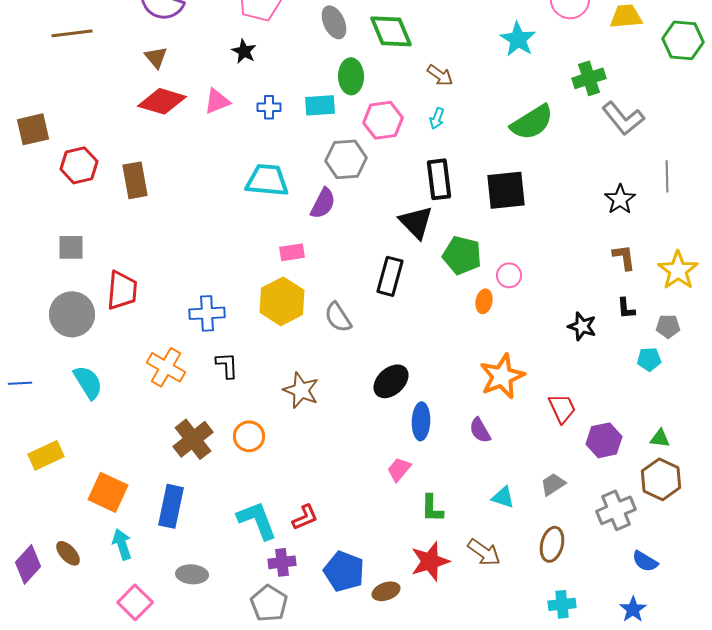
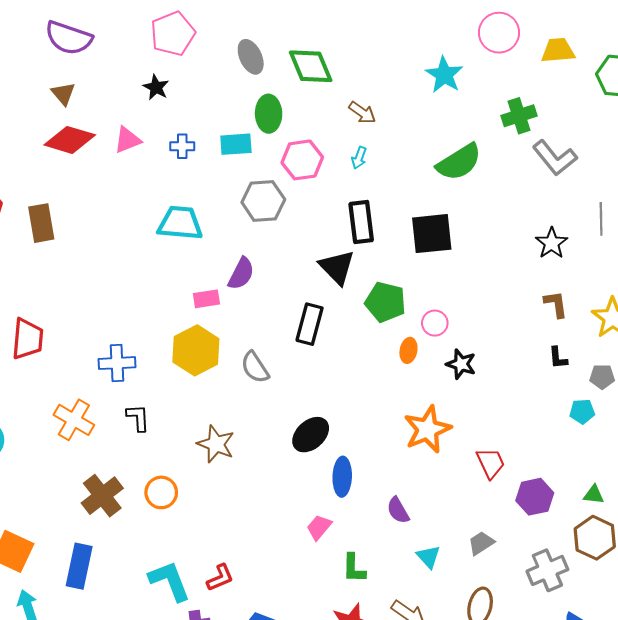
purple semicircle: (323, 203) -> (241, 274), moved
black star: (582, 326) -> (461, 364), moved
purple semicircle: (480, 430) -> (398, 510), moved
cyan triangle: (503, 497) -> (428, 557), turned 30

